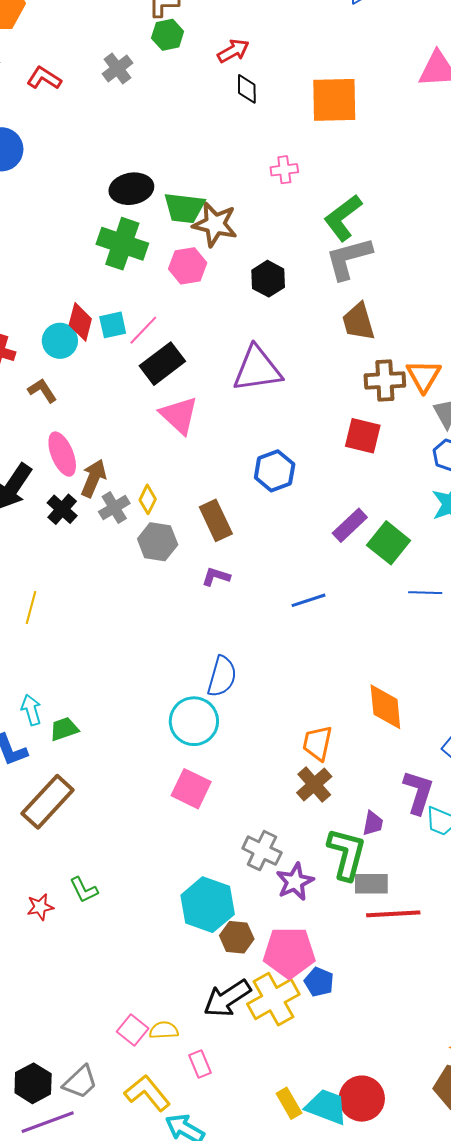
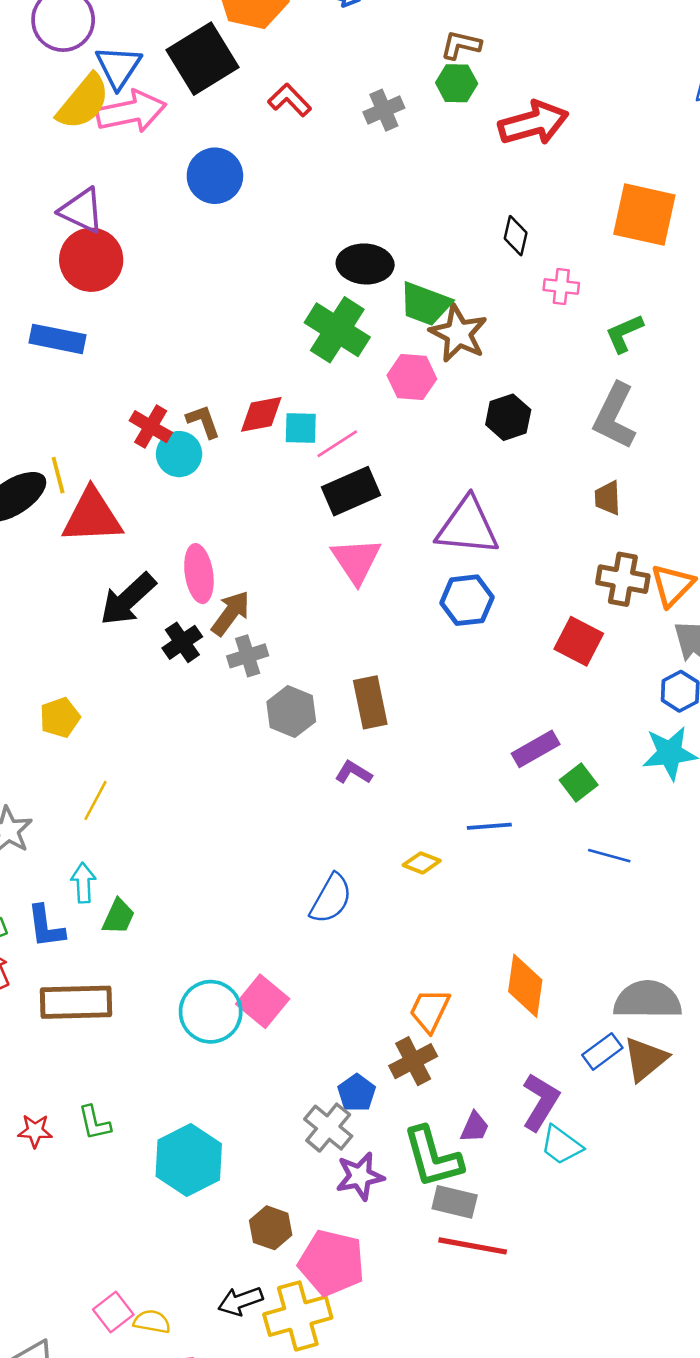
red arrow: (233, 51) -> (534, 123), size x1.6
black diamond: (247, 89) -> (516, 236), moved
green L-shape: (343, 218) -> (624, 333), moved, size x0.7
gray L-shape: (349, 258) -> (615, 416), turned -62
red diamond: (80, 322) -> (261, 414), turned 51
brown trapezoid: (358, 322) -> (608, 498), size x0.7
cyan circle: (60, 341) -> (179, 454), moved
brown L-shape: (42, 391) -> (203, 421), moved
blue hexagon: (275, 471) -> (467, 600), moved
yellow diamond: (148, 499) -> (422, 863), moved, turned 72
green square: (389, 543) -> (579, 782), size x0.7
blue line: (308, 600) -> (489, 826), moved
yellow line: (31, 607) -> (95, 800), moved
cyan circle: (194, 721) -> (211, 1012), moved
green trapezoid: (64, 729) -> (118, 917), turned 120
pink square: (191, 789) -> (263, 1001), moved
brown rectangle: (48, 802) -> (76, 1002), turned 32
green L-shape: (347, 854) -> (433, 1157), turned 136
cyan hexagon: (208, 905) -> (189, 1160), moved
blue pentagon: (319, 982) -> (357, 1093), moved
black arrow: (227, 998) -> (240, 1301), size x0.7

